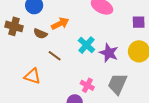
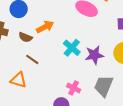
purple star: (109, 53) -> (94, 55), turned -30
brown line: (55, 56) -> (32, 59), moved

